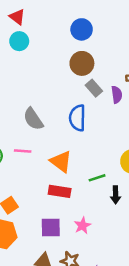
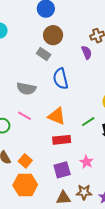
gray rectangle: (94, 88) -> (44, 54), moved
gray semicircle: (33, 119) -> (26, 89), turned -30
pink line: (23, 151) -> (25, 116), turned 40

